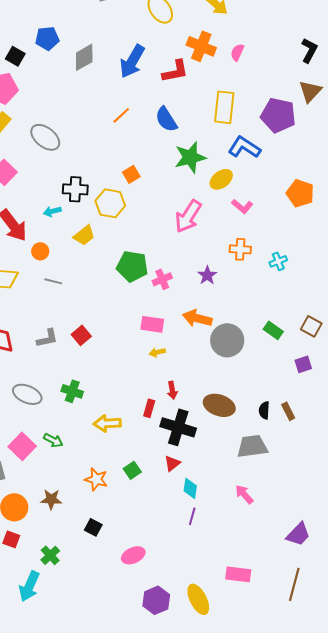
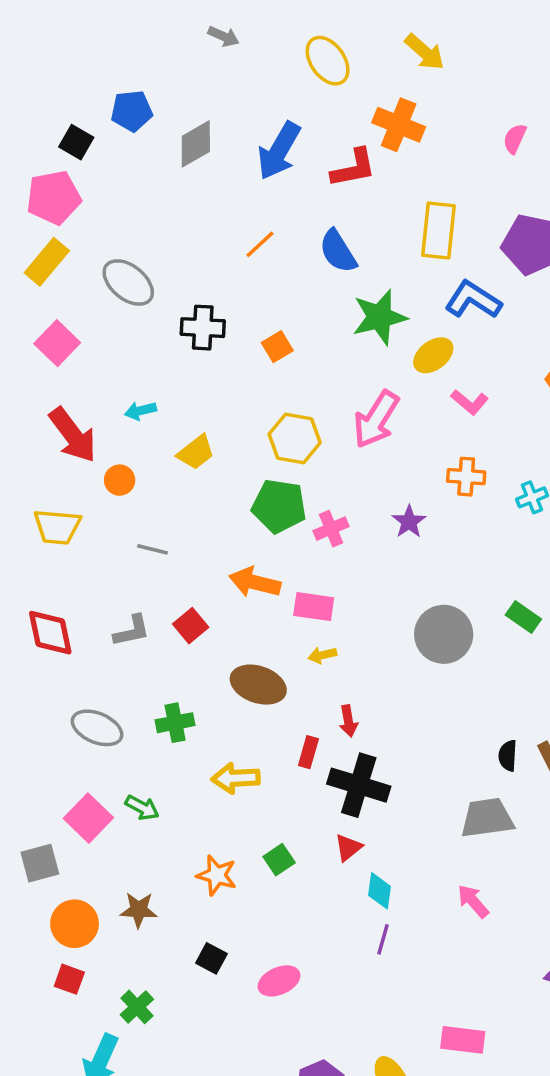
pink semicircle: (237, 52) -> (515, 139), moved
black cross: (75, 189) -> (203, 328), moved
yellow hexagon: (110, 203) -> (295, 438), moved
gray line: (53, 281) -> (153, 549), moved
orange arrow: (197, 318) -> (255, 582), moved
green cross: (72, 391) -> (175, 723), turned -30
brown ellipse: (219, 405) -> (258, 685), moved
pink ellipse: (133, 555) -> (279, 981), moved

